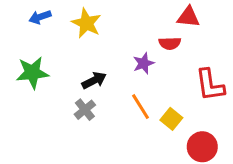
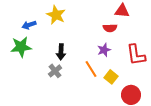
blue arrow: (40, 17) -> (29, 25), moved
purple star: (144, 63) -> (104, 50), moved
black arrow: (94, 80) -> (61, 52), turned 119

